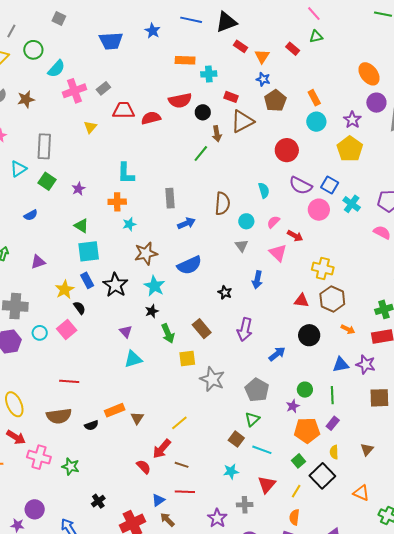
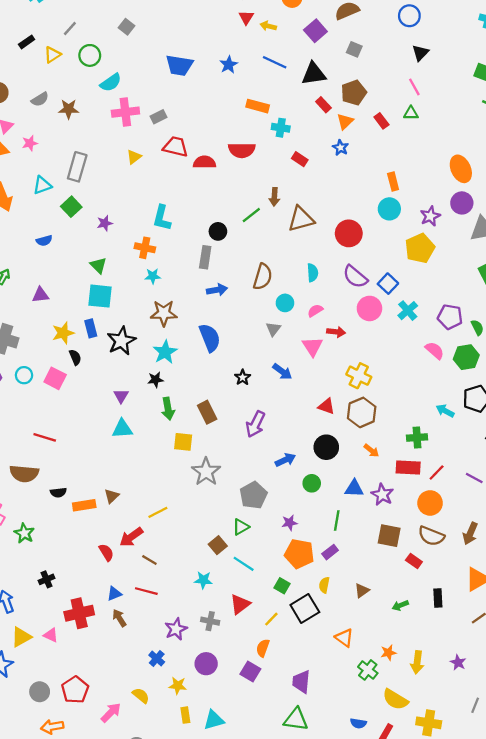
brown pentagon: (275, 101) -> (354, 93), moved
black circle: (203, 112) -> (218, 231), moved
brown triangle: (242, 121) -> (301, 219), moved
red arrow: (295, 236) -> (336, 332), turned -35
blue semicircle: (189, 265) -> (210, 338), turned -100
blue arrow: (257, 280) -> (282, 372), turned -78
pink square: (67, 330) -> (55, 378), turned -36
green circle: (305, 390) -> (312, 483), moved
orange rectangle: (115, 410) -> (84, 505), moved
green square: (299, 461) -> (282, 586), turned -32

